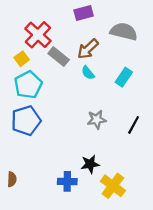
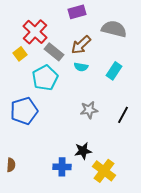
cyan semicircle: (88, 73) -> (81, 67), turned -40
cyan pentagon: (28, 85) -> (45, 78), moved

